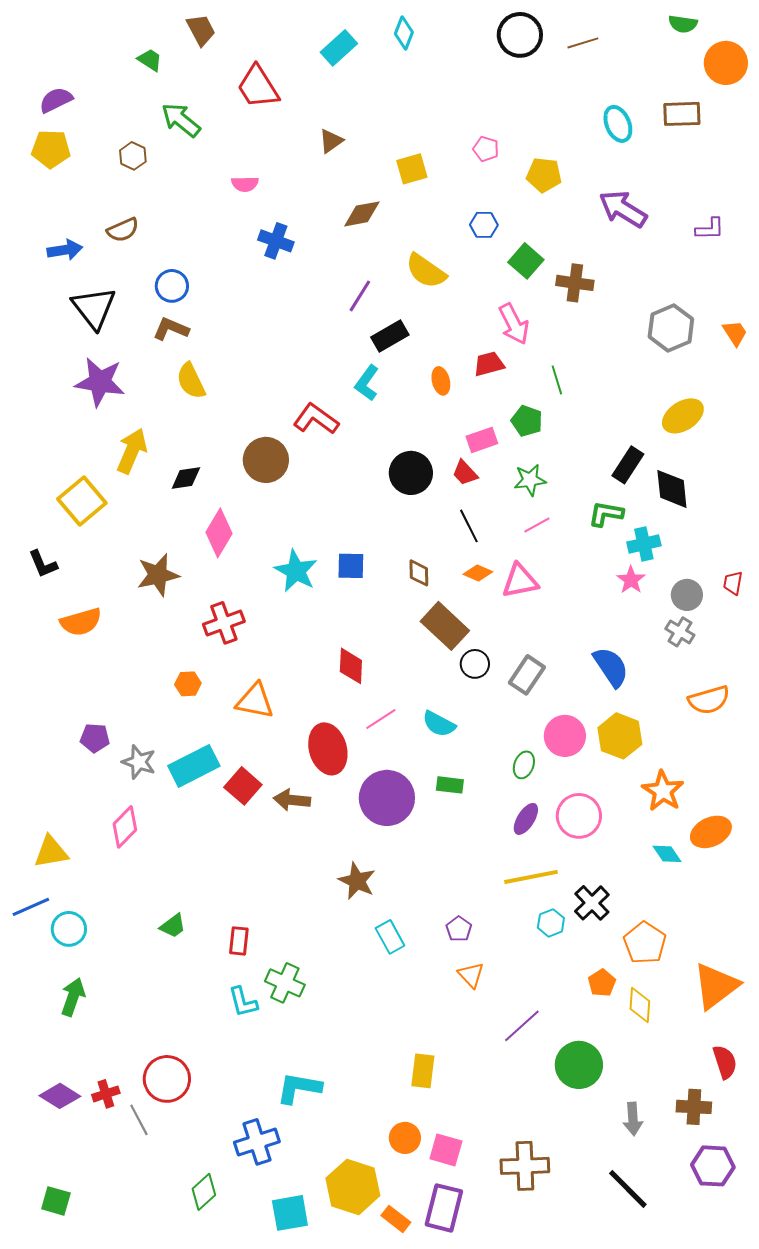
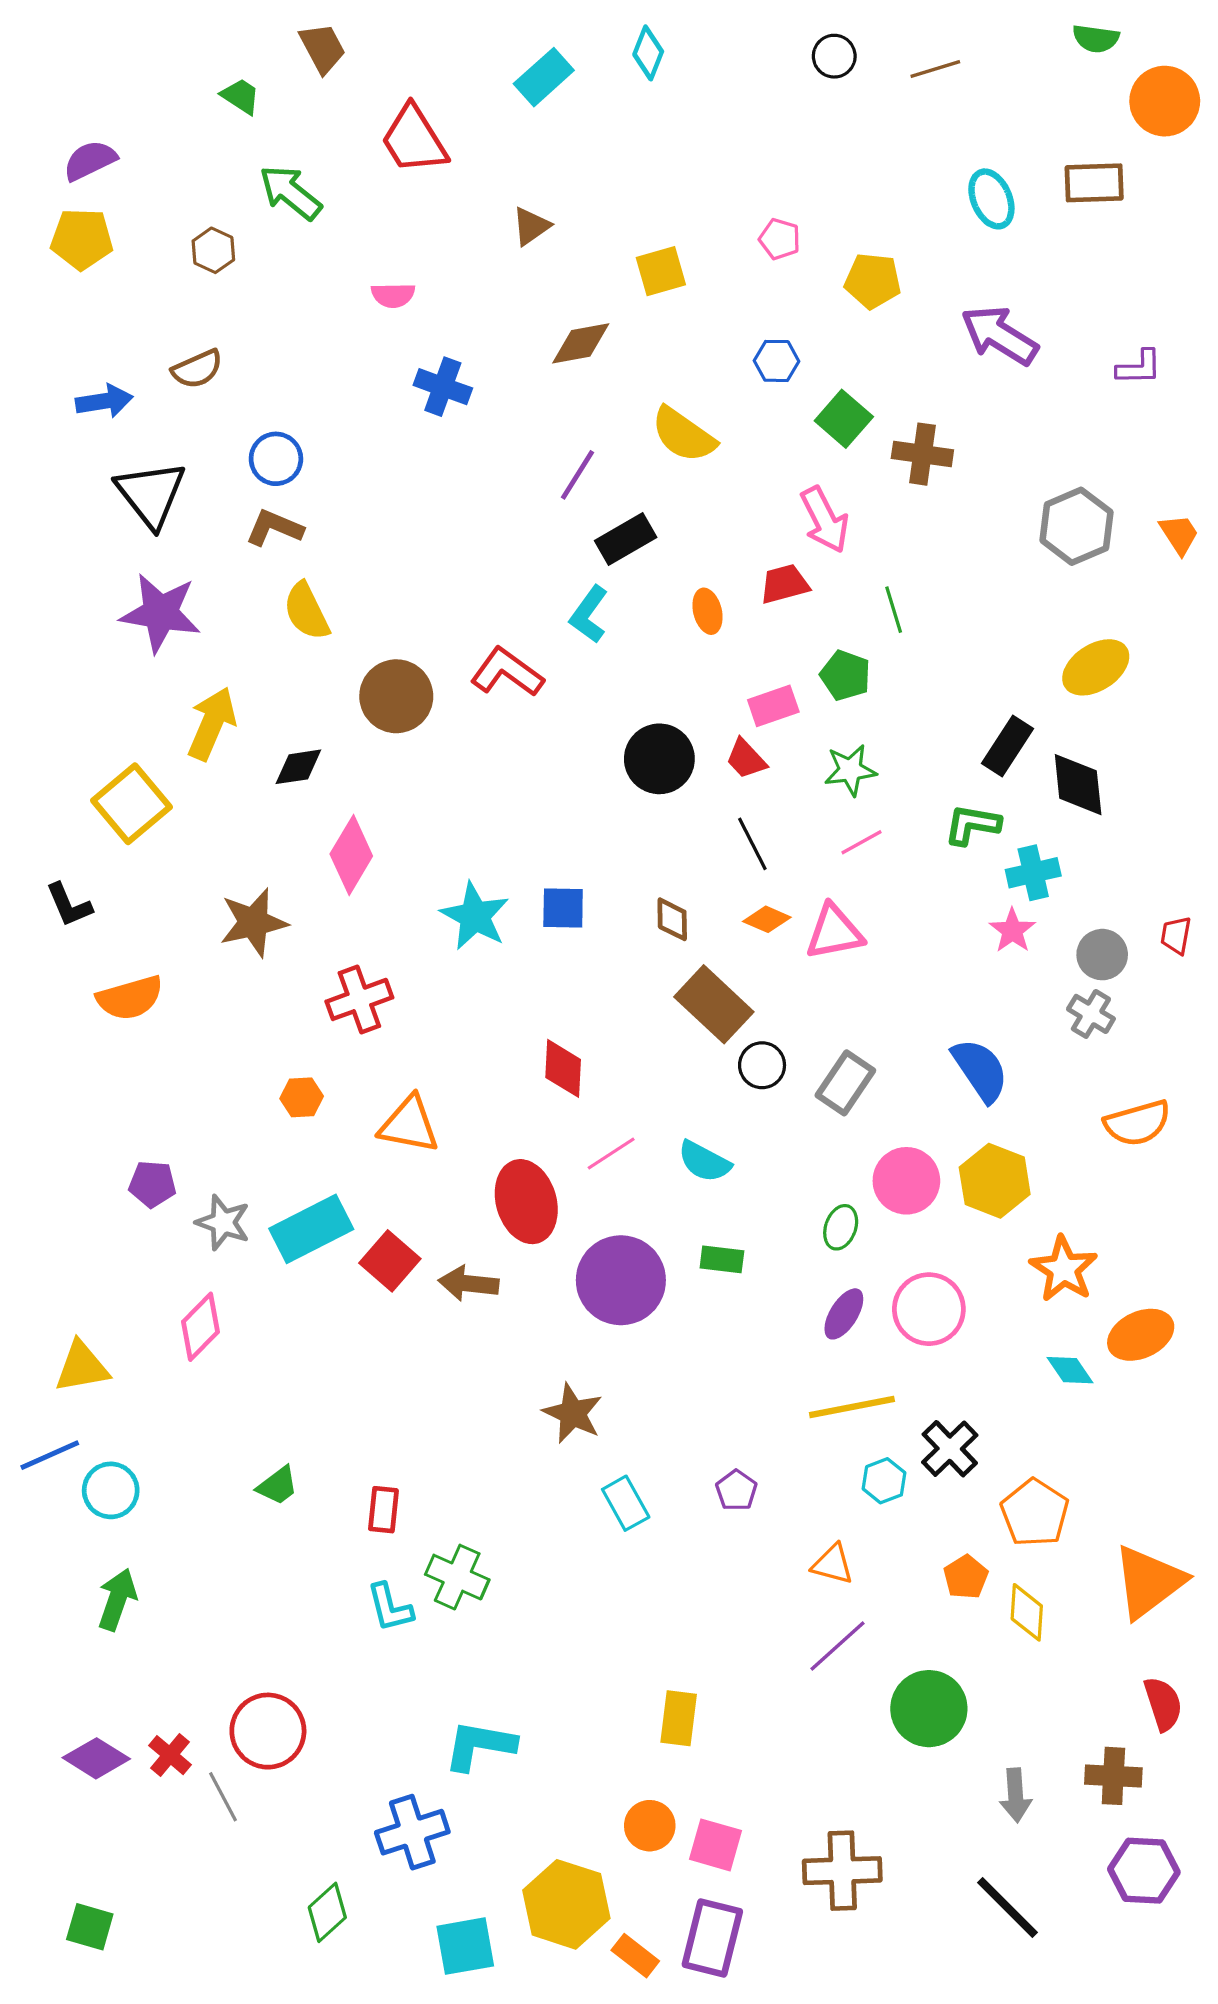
black circle: (520, 35) -> (834, 56), size x0.6
brown circle: (266, 460) -> (396, 696), moved
orange triangle: (471, 975) -> (833, 1564), moved, turned -32
red cross: (106, 1094) -> (170, 1755), turned -32

